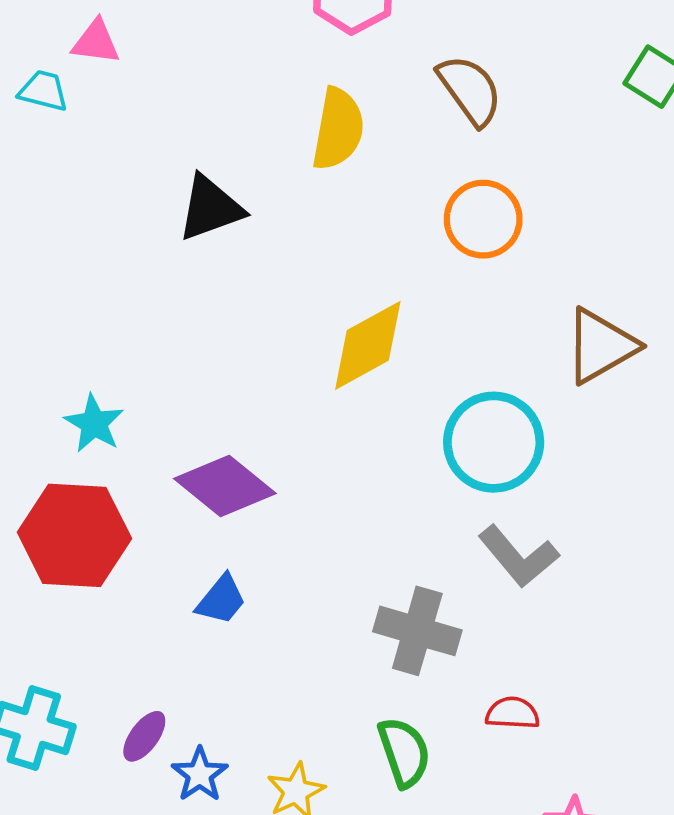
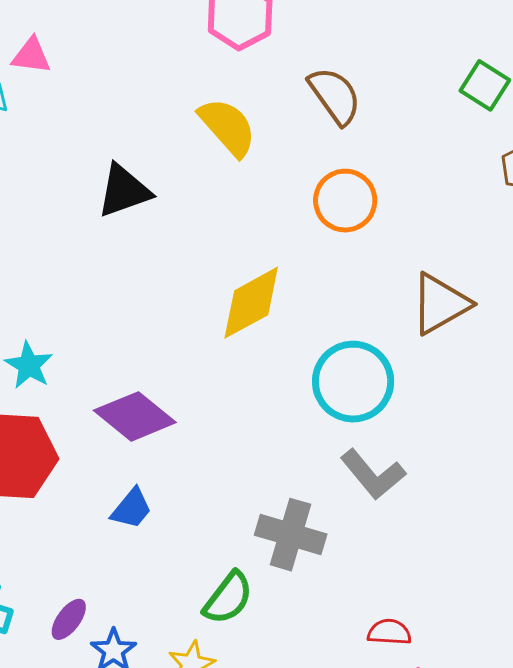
yellow semicircle: (338, 129) -> (228, 127), turned -52
red semicircle: (513, 713) -> (389, 632), moved
green semicircle: (404, 752) -> (228, 598), moved, turned 56

